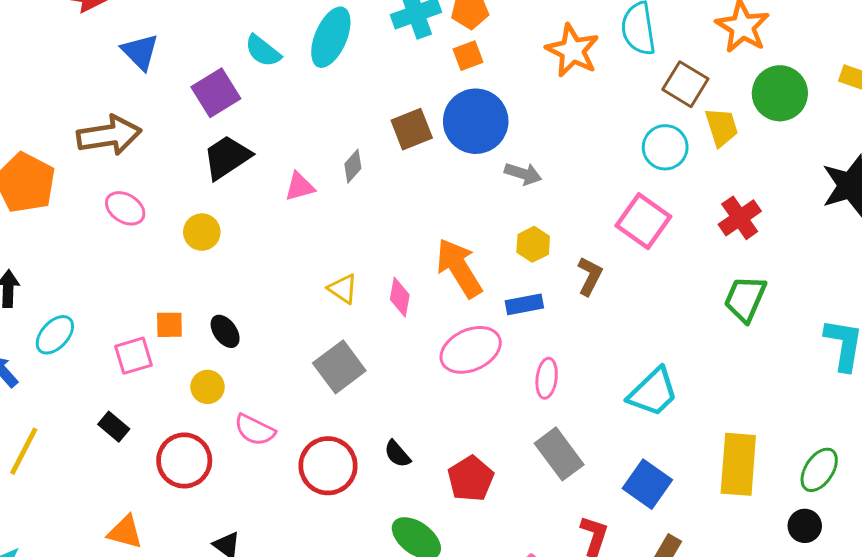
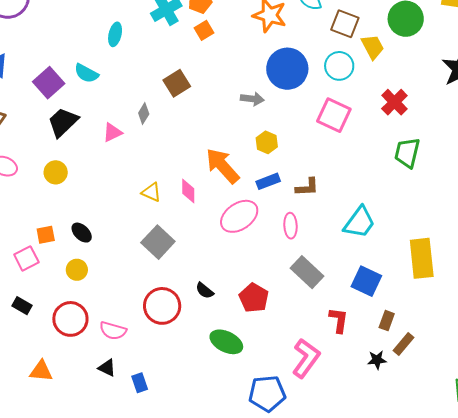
cyan ellipse: (331, 37) -> (115, 34), size x0.6
cyan semicircle: (263, 51) -> (86, 73), moved
blue circle: (476, 121) -> (287, 69), moved
brown L-shape: (590, 276) -> (307, 187), moved, turned 70
pink semicircle: (255, 430) -> (113, 331), moved

